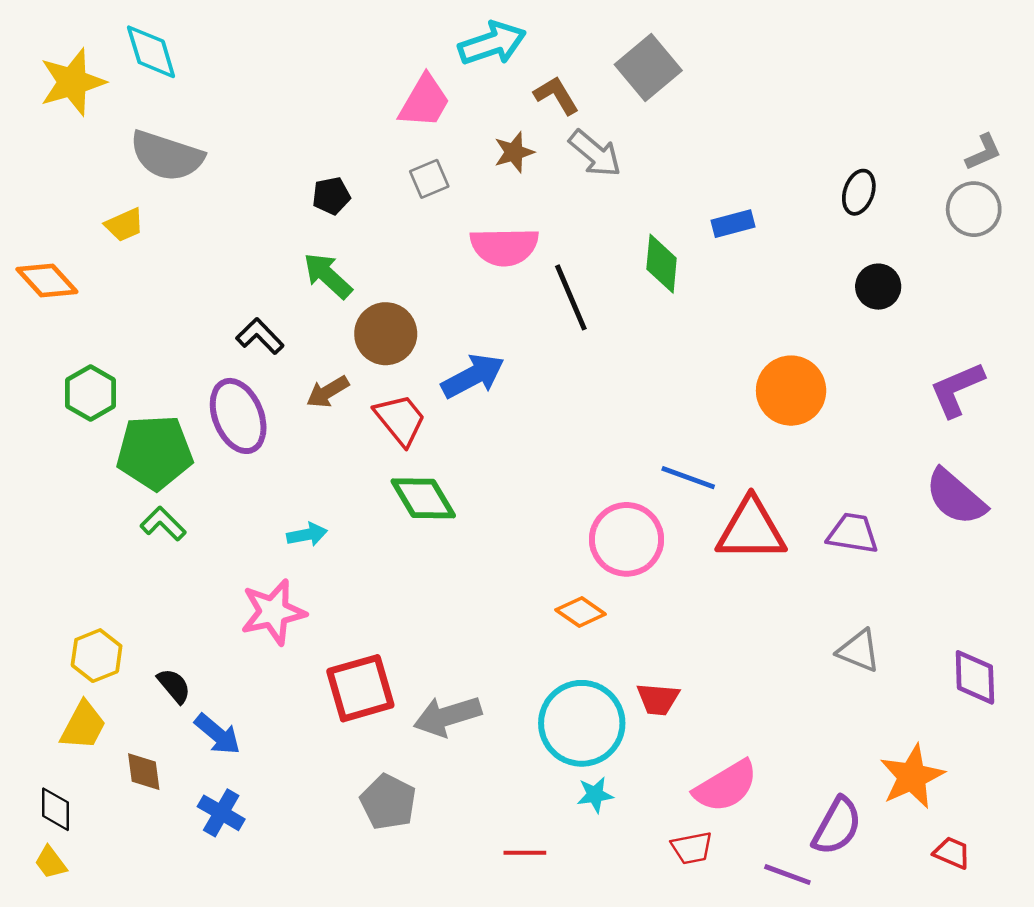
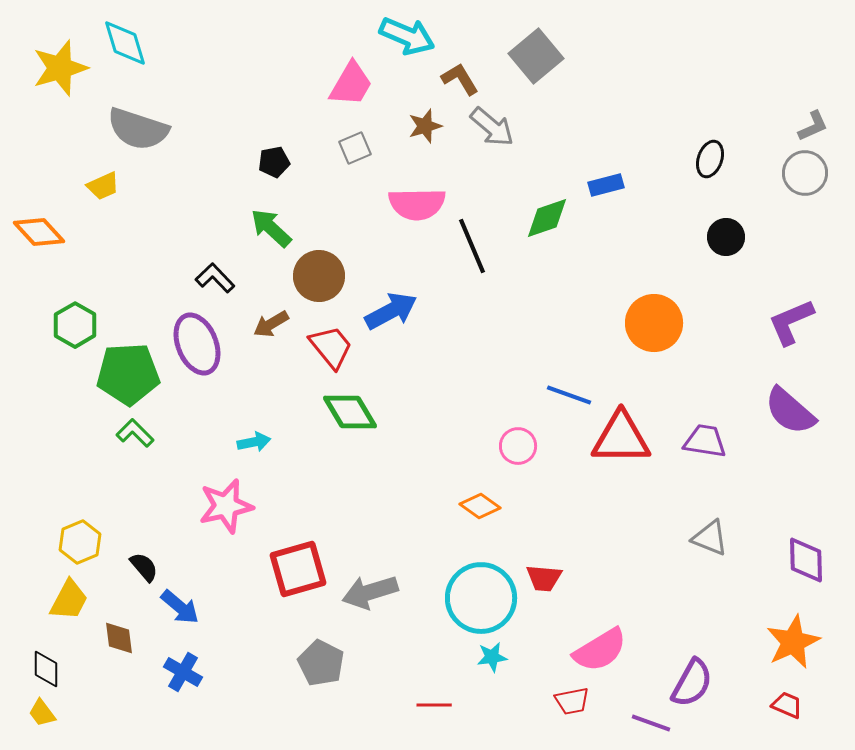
cyan arrow: (492, 43) -> (407, 36), turned 42
green diamond: (662, 264) -> (547, 218), turned 66
pink circle: (626, 539) -> (518, 446), size x0.6
orange star: (912, 777) -> (793, 642), moved

